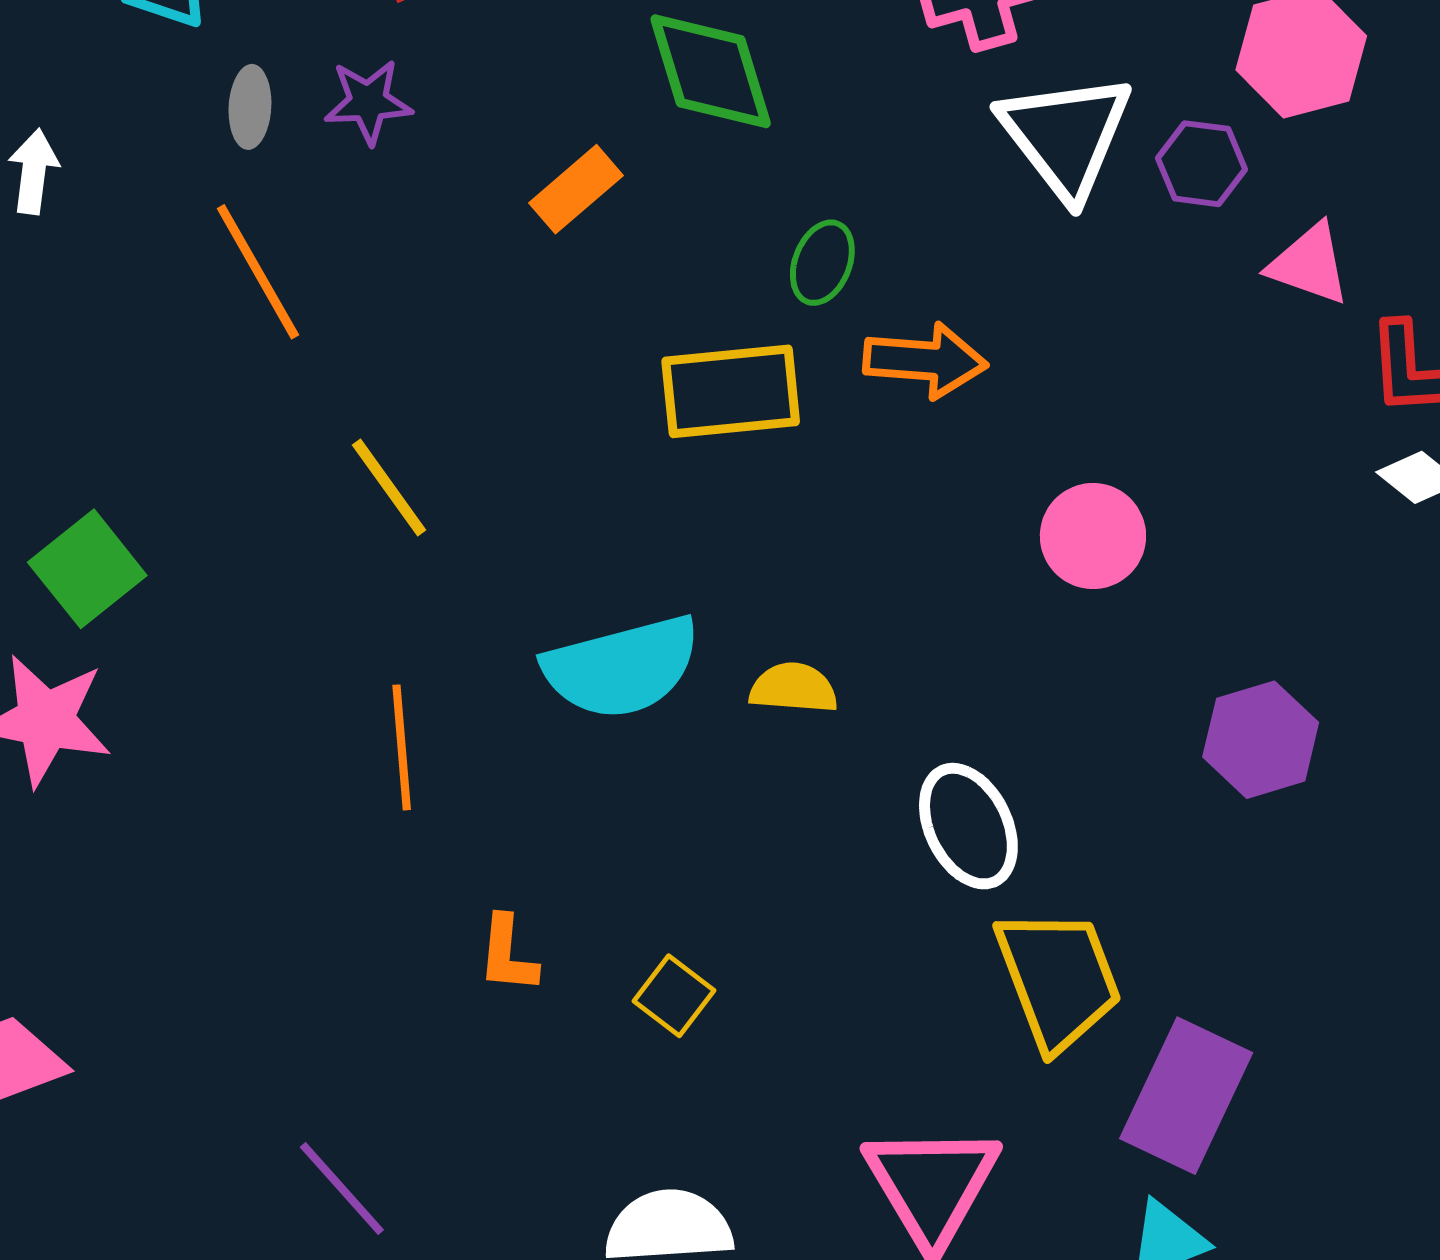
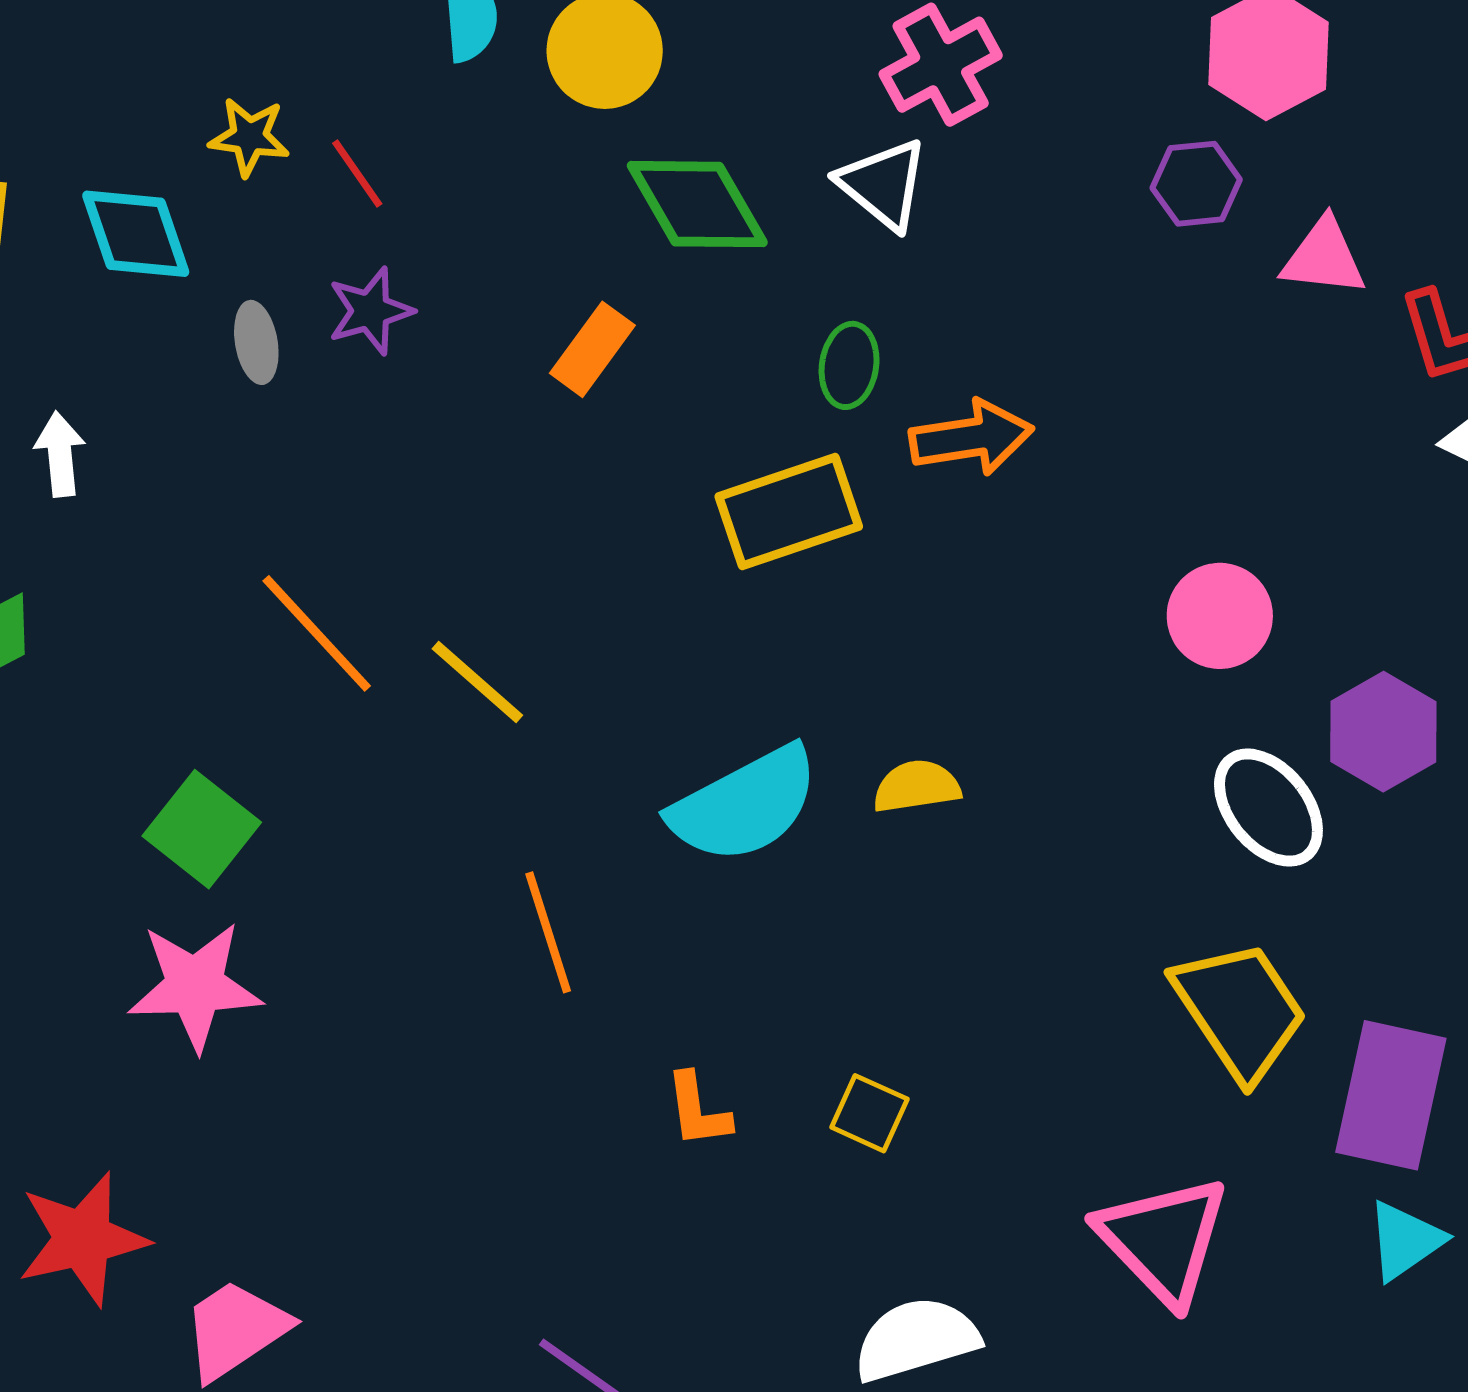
white triangle: (1066, 136) -> (883, 184), moved, size x0.7
orange line: (258, 272) -> (317, 633), moved
pink circle: (1093, 536) -> (1220, 616), moved
white ellipse: (968, 826) -> (1268, 808), moved

